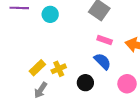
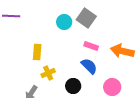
cyan circle: (50, 14) -> (64, 22), moved
yellow rectangle: (37, 68) -> (37, 52), moved, turned -42

